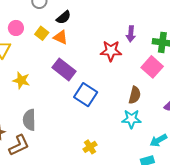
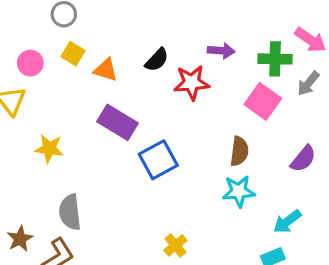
black semicircle: (64, 17) -> (157, 60), moved
yellow square: (42, 33) -> (73, 54), moved
purple arrow: (131, 34) -> (221, 51), turned -84
blue square: (86, 95) -> (158, 160), turned 35

